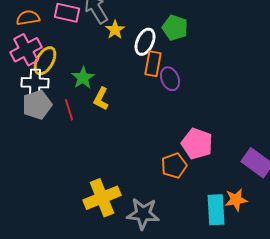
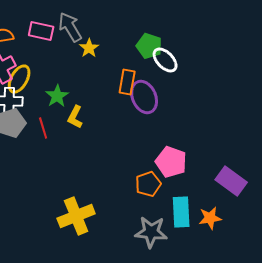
white ellipse: (145, 42) -> (165, 60), moved, turned -68
purple ellipse: (170, 79) -> (144, 97), size x1.4
cyan rectangle: (216, 210) -> (181, 212), moved
gray star: (143, 214) -> (151, 232), moved

